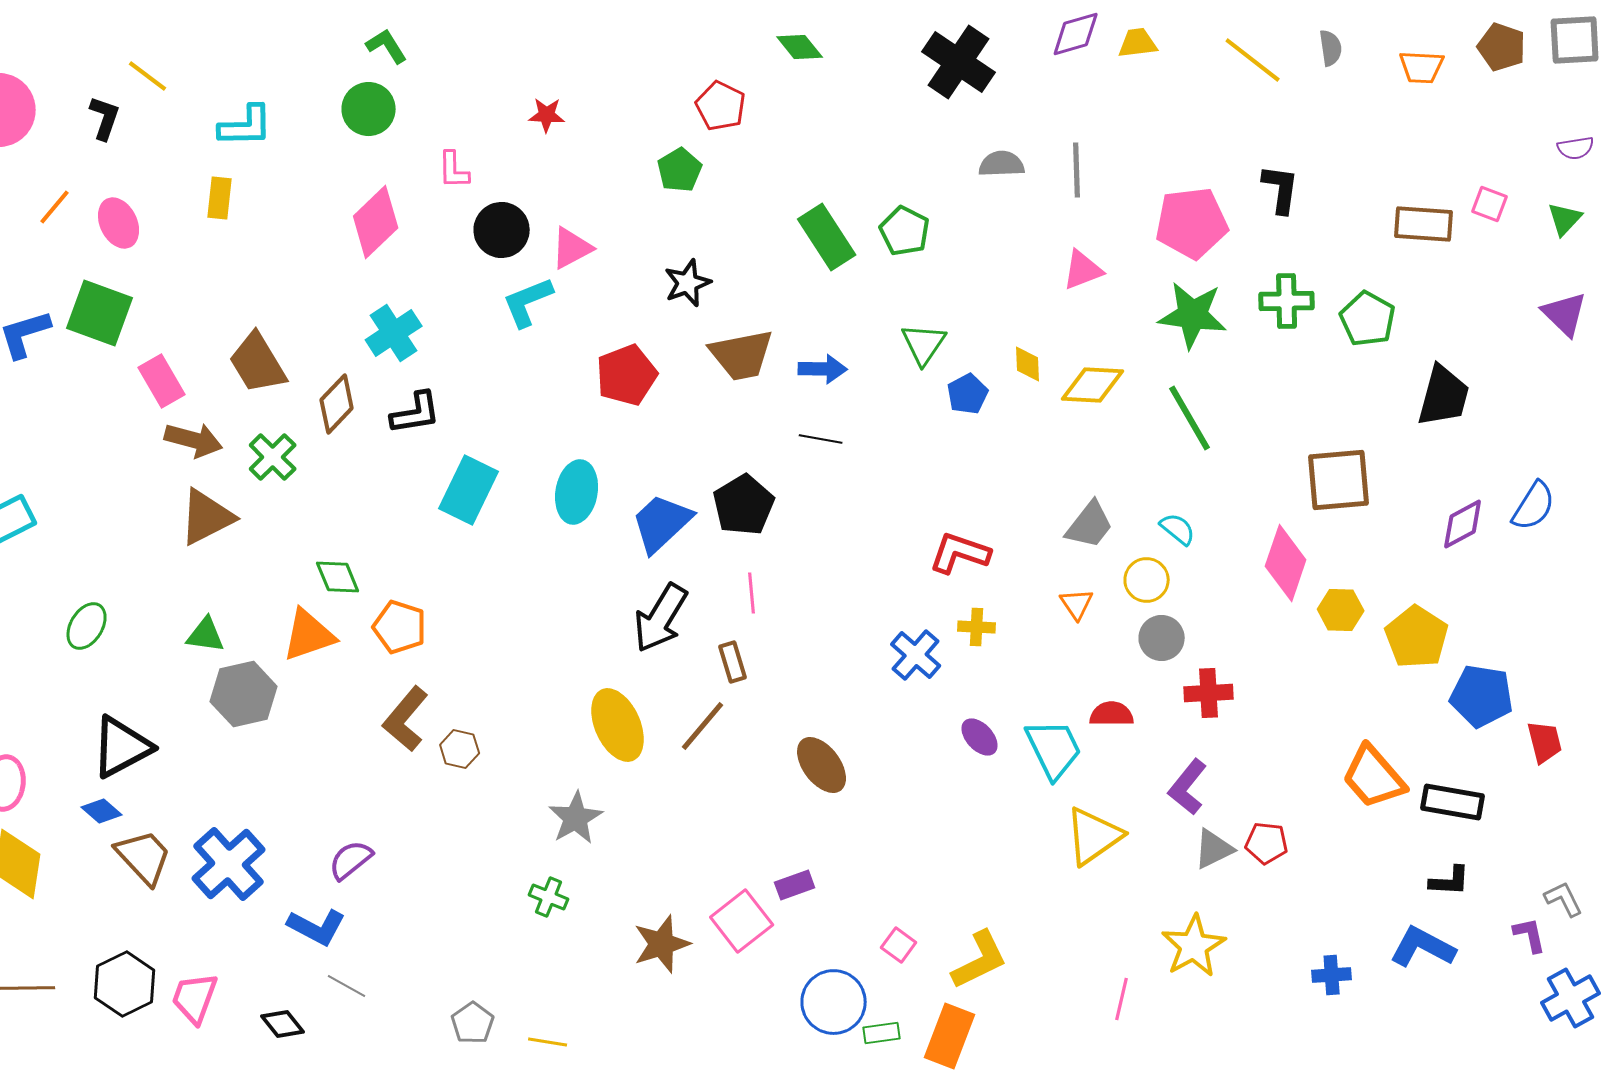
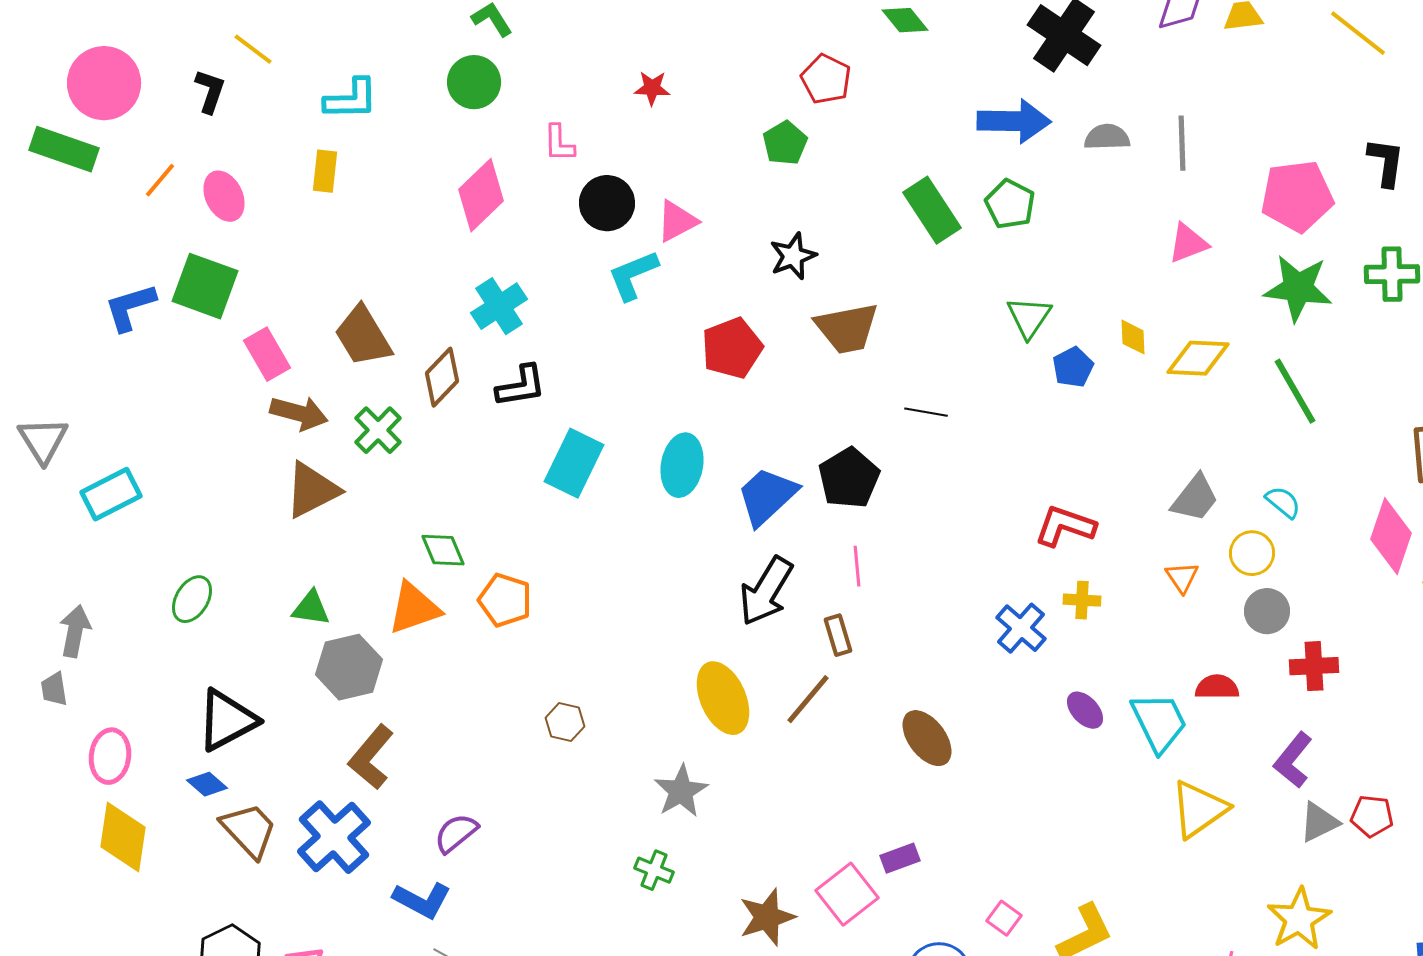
blue arrow: (823, 369) -> (1014, 121), moved, size x1.5
brown L-shape: (406, 719) -> (371, 757), moved

